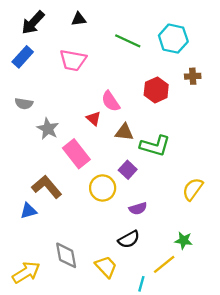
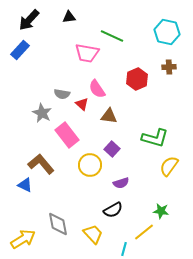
cyan hexagon: (173, 39) -> (167, 32), moved
pink trapezoid: (73, 60) -> (87, 53), moved
gray semicircle: (24, 104) -> (62, 94), moved
green L-shape: (155, 146) -> (155, 138), moved
blue triangle: (28, 211) -> (25, 185), turned 42

